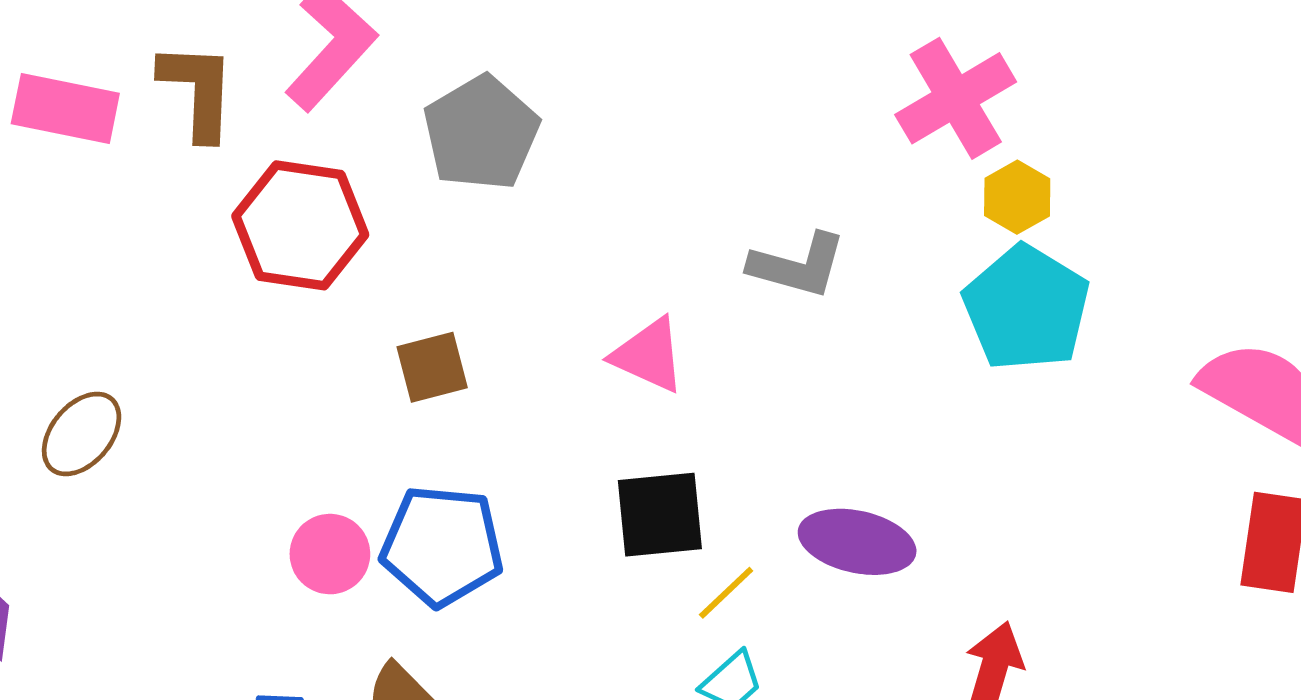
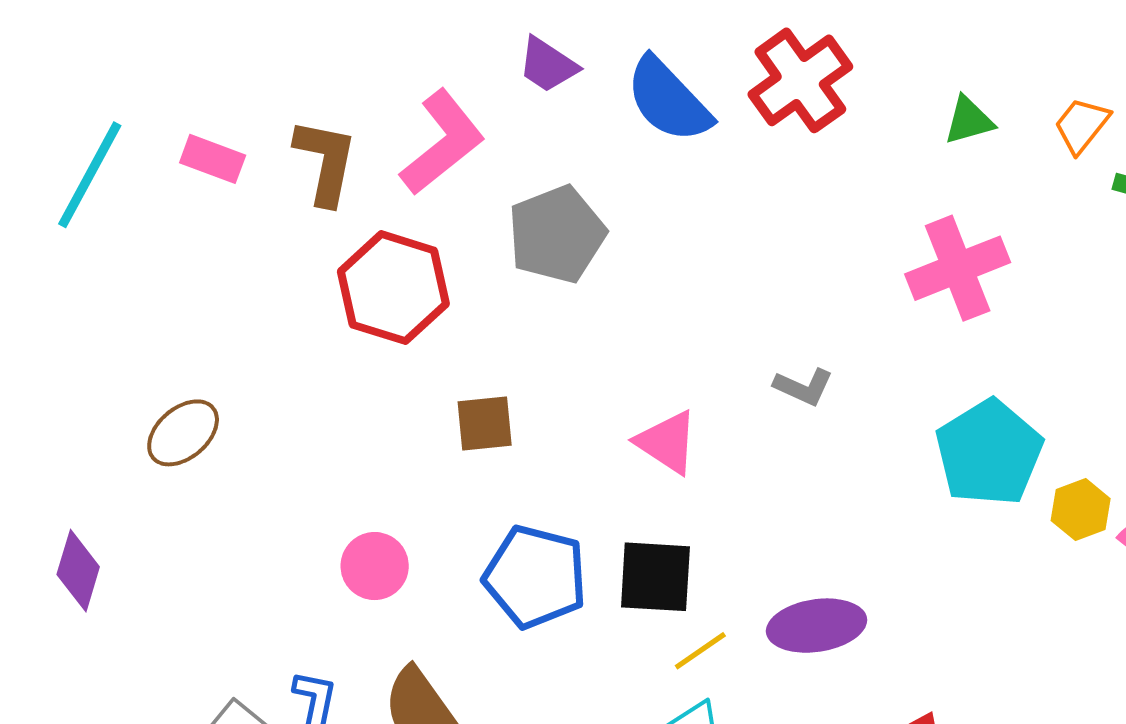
pink rectangle: (65, 108) -> (213, 159), size x0.7
yellow hexagon: (1017, 197) -> (1081, 510), moved
gray L-shape: (798, 265) -> (804, 387), size x0.7
purple ellipse: (857, 542) -> (817, 626), turned -30
blue pentagon: (442, 546) -> (535, 577), moved

